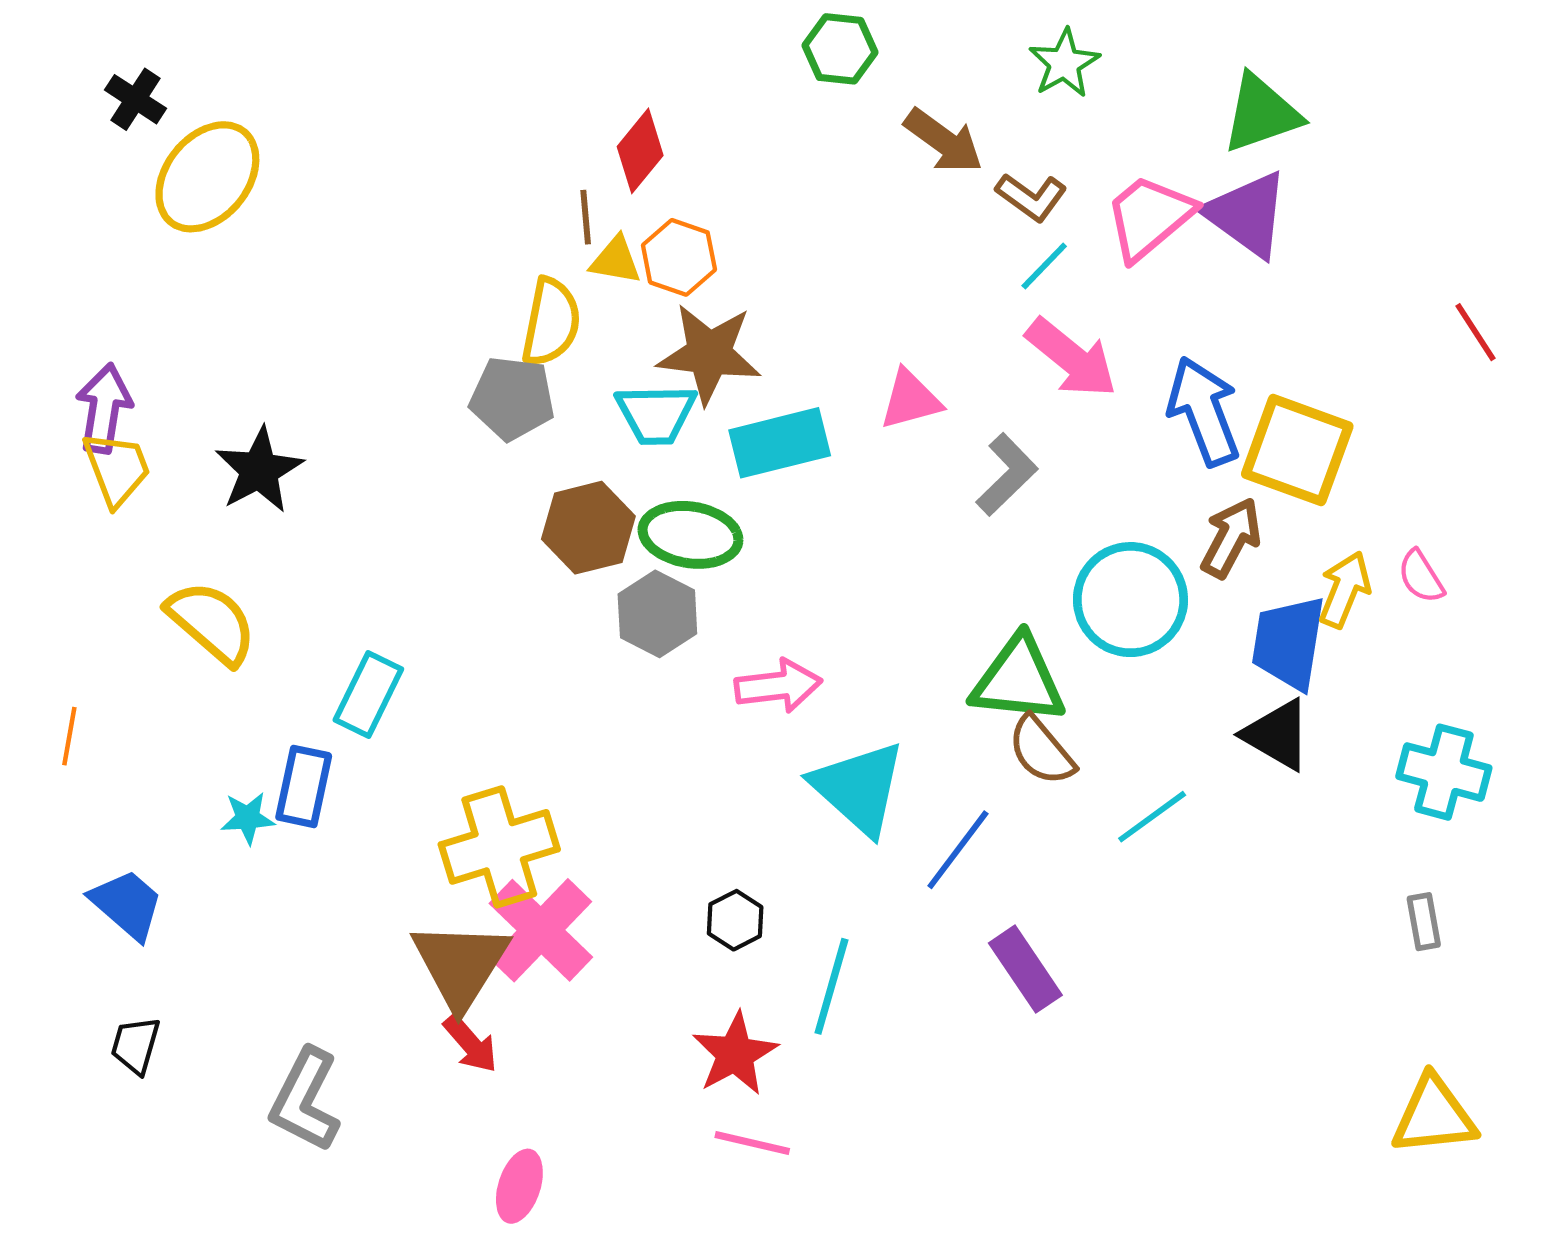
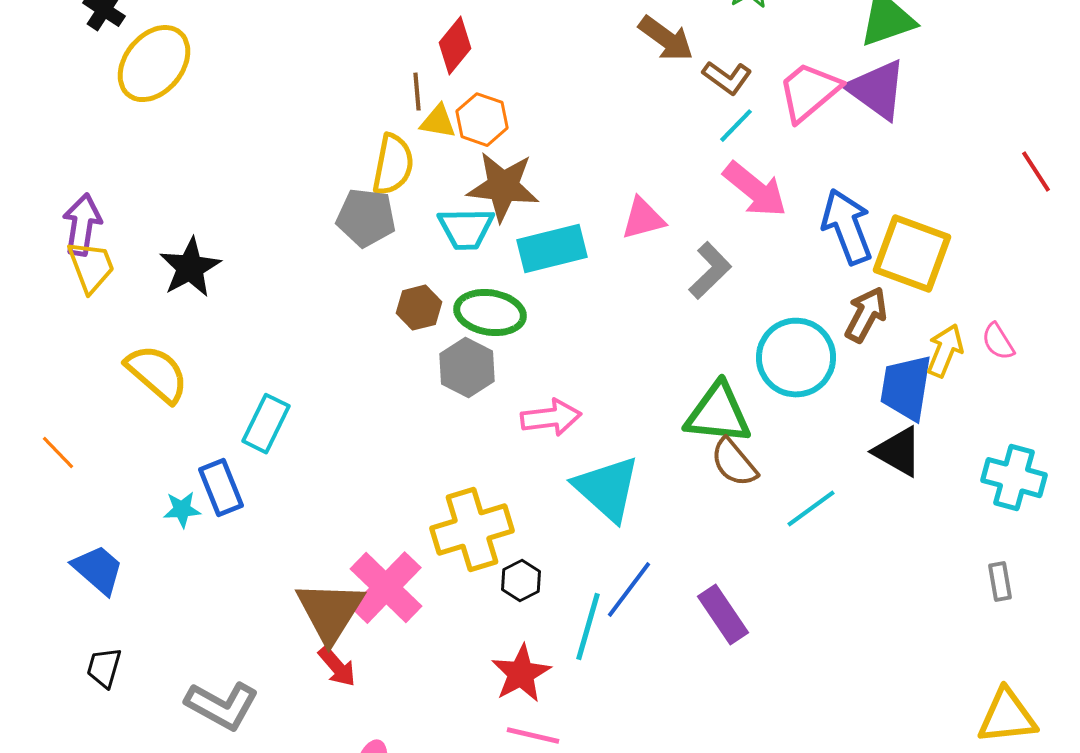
brown hexagon: (588, 528) -> (419, 308), size x0.7
orange line: (69, 736) -> (58, 453), turned -54
blue rectangle: (304, 786) -> (221, 488), turned -34
yellow cross: (499, 847) -> (472, 530), moved
blue line: (958, 850) -> (629, 590), moved
gray L-shape: (305, 1100) -> (222, 706), turned -88

